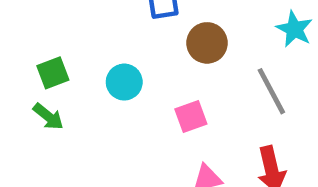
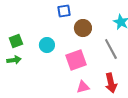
green arrow: (48, 117) -> (14, 60), turned -48
pink square: (191, 117) -> (76, 60), size x1.5

